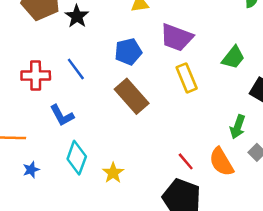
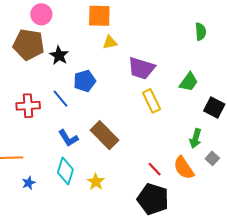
blue pentagon: (128, 52) -> (85, 81), moved
brown rectangle: (132, 96) -> (104, 135), moved
blue L-shape: (62, 115) -> (68, 138), moved

